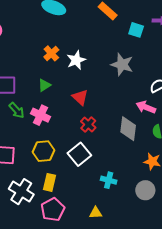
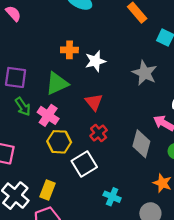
orange cross: (51, 53) -> (69, 50), turned 35
green triangle: (44, 85) -> (57, 83), size x1.6
yellow hexagon: (43, 151) -> (59, 142), moved

